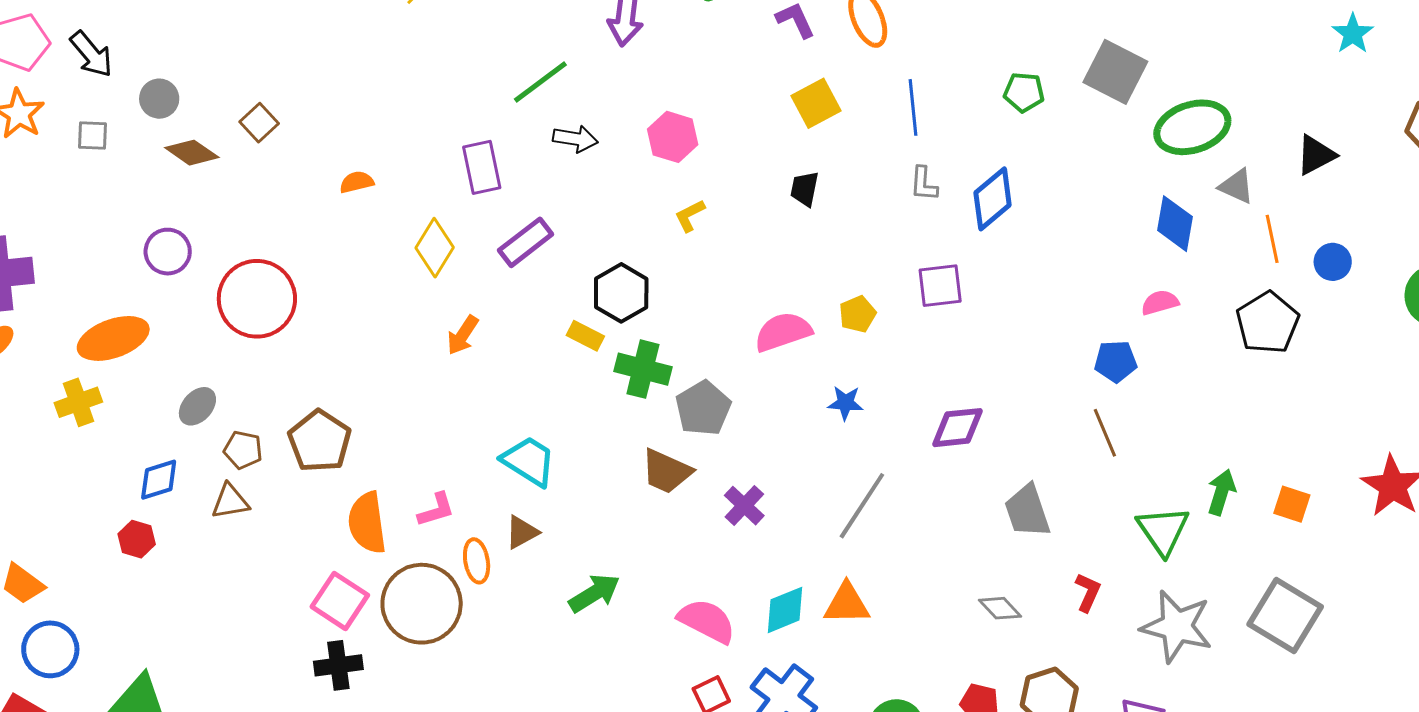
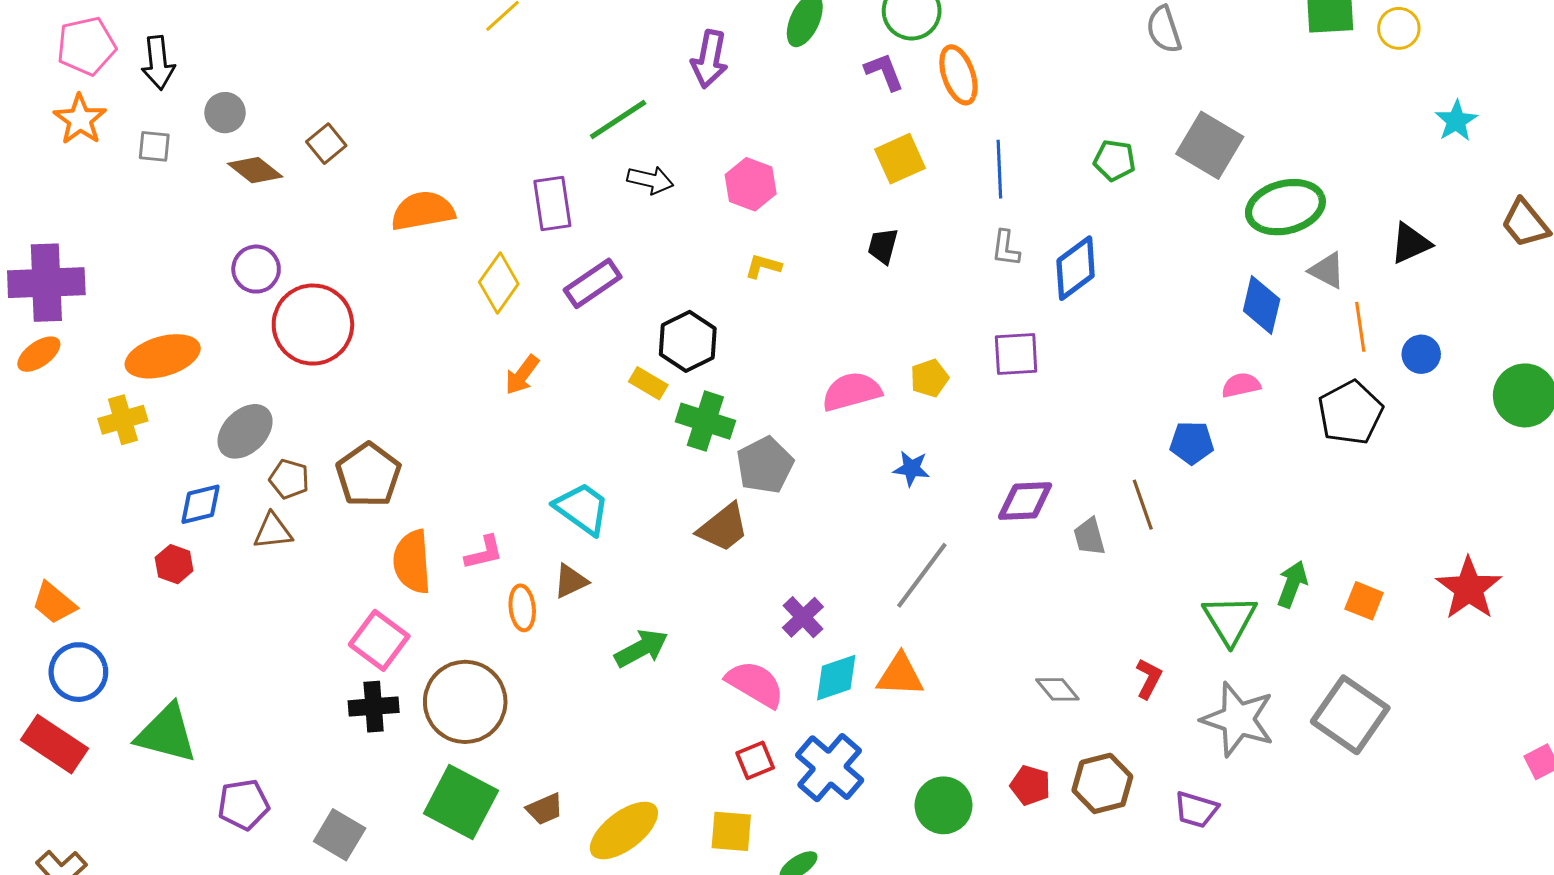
black arrow: (91, 54) -> (158, 63), turned 30
orange semicircle: (357, 182) -> (423, 211), size x1.8
yellow L-shape: (690, 216) -> (763, 266), turned 39
purple circle: (168, 252) -> (256, 269), moved
gray ellipse: (197, 406) -> (245, 431), size x1.4
brown line: (1105, 433) -> (1143, 505), moved
brown trapezoid: (666, 471) -> (723, 528), turned -66
purple cross: (744, 506) -> (803, 617), moved
gray trapezoid: (1027, 511) -> (1089, 537), moved, size x0.7
brown circle: (422, 604) -> (465, 702), moved

